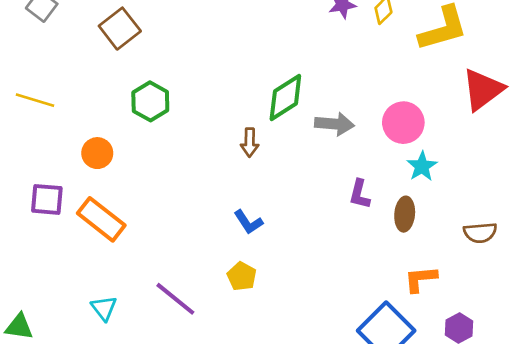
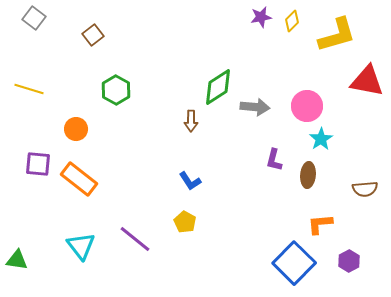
brown square: (120, 29) -> (93, 35), size x0.7
red triangle: (483, 89) -> (367, 81), turned 48
cyan triangle: (104, 308) -> (81, 246), size x1.4

